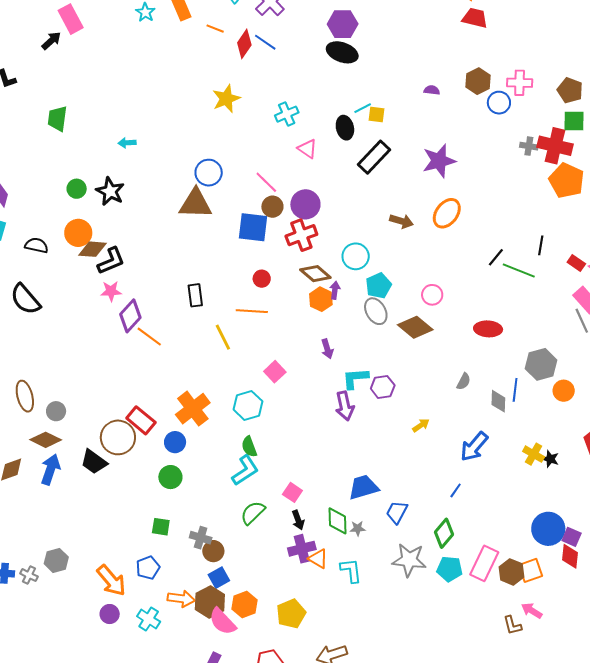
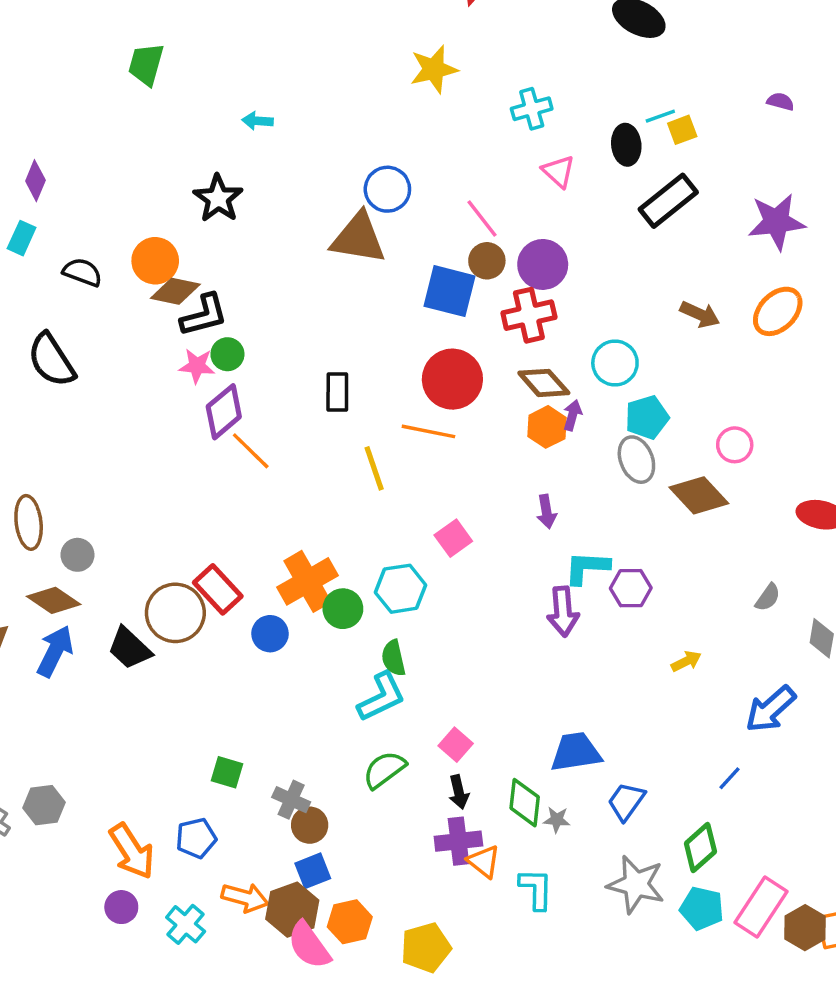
yellow square: (376, 114) -> (682, 130), turned -36
green circle: (77, 189) -> (227, 354), moved
red circle: (262, 279) -> (452, 379), size x2.0
green circle: (170, 477) -> (343, 609), moved

